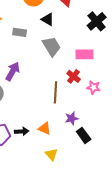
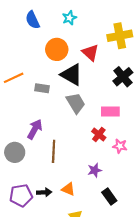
black triangle: (48, 19) -> (71, 75), size x1.6
brown line: (56, 92) -> (54, 151), moved
purple star: (72, 118) -> (95, 170), moved

